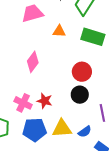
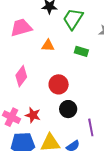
green rectangle: (93, 37) -> (81, 51), size x0.6
red circle: (82, 72) -> (59, 84), moved

